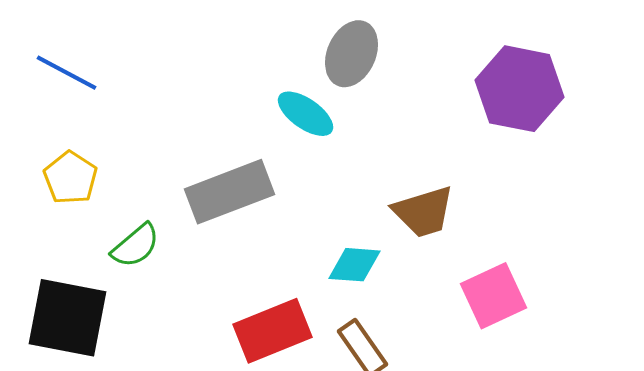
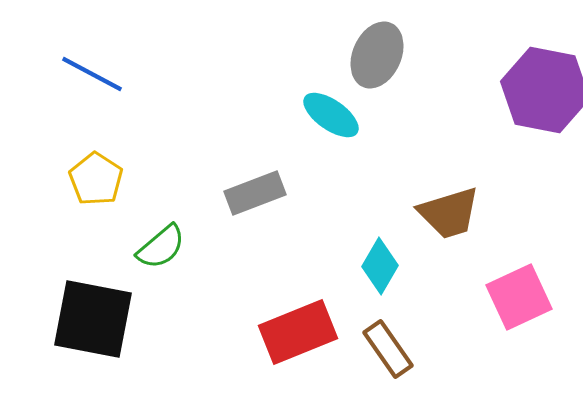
gray rectangle: (230, 192) -> (255, 193), size x0.7
cyan diamond: (355, 265) -> (380, 266), turned -64

